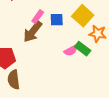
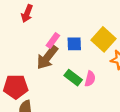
green rectangle: (83, 49) -> (73, 78), moved
pink semicircle: (71, 51) -> (90, 79), turned -48

